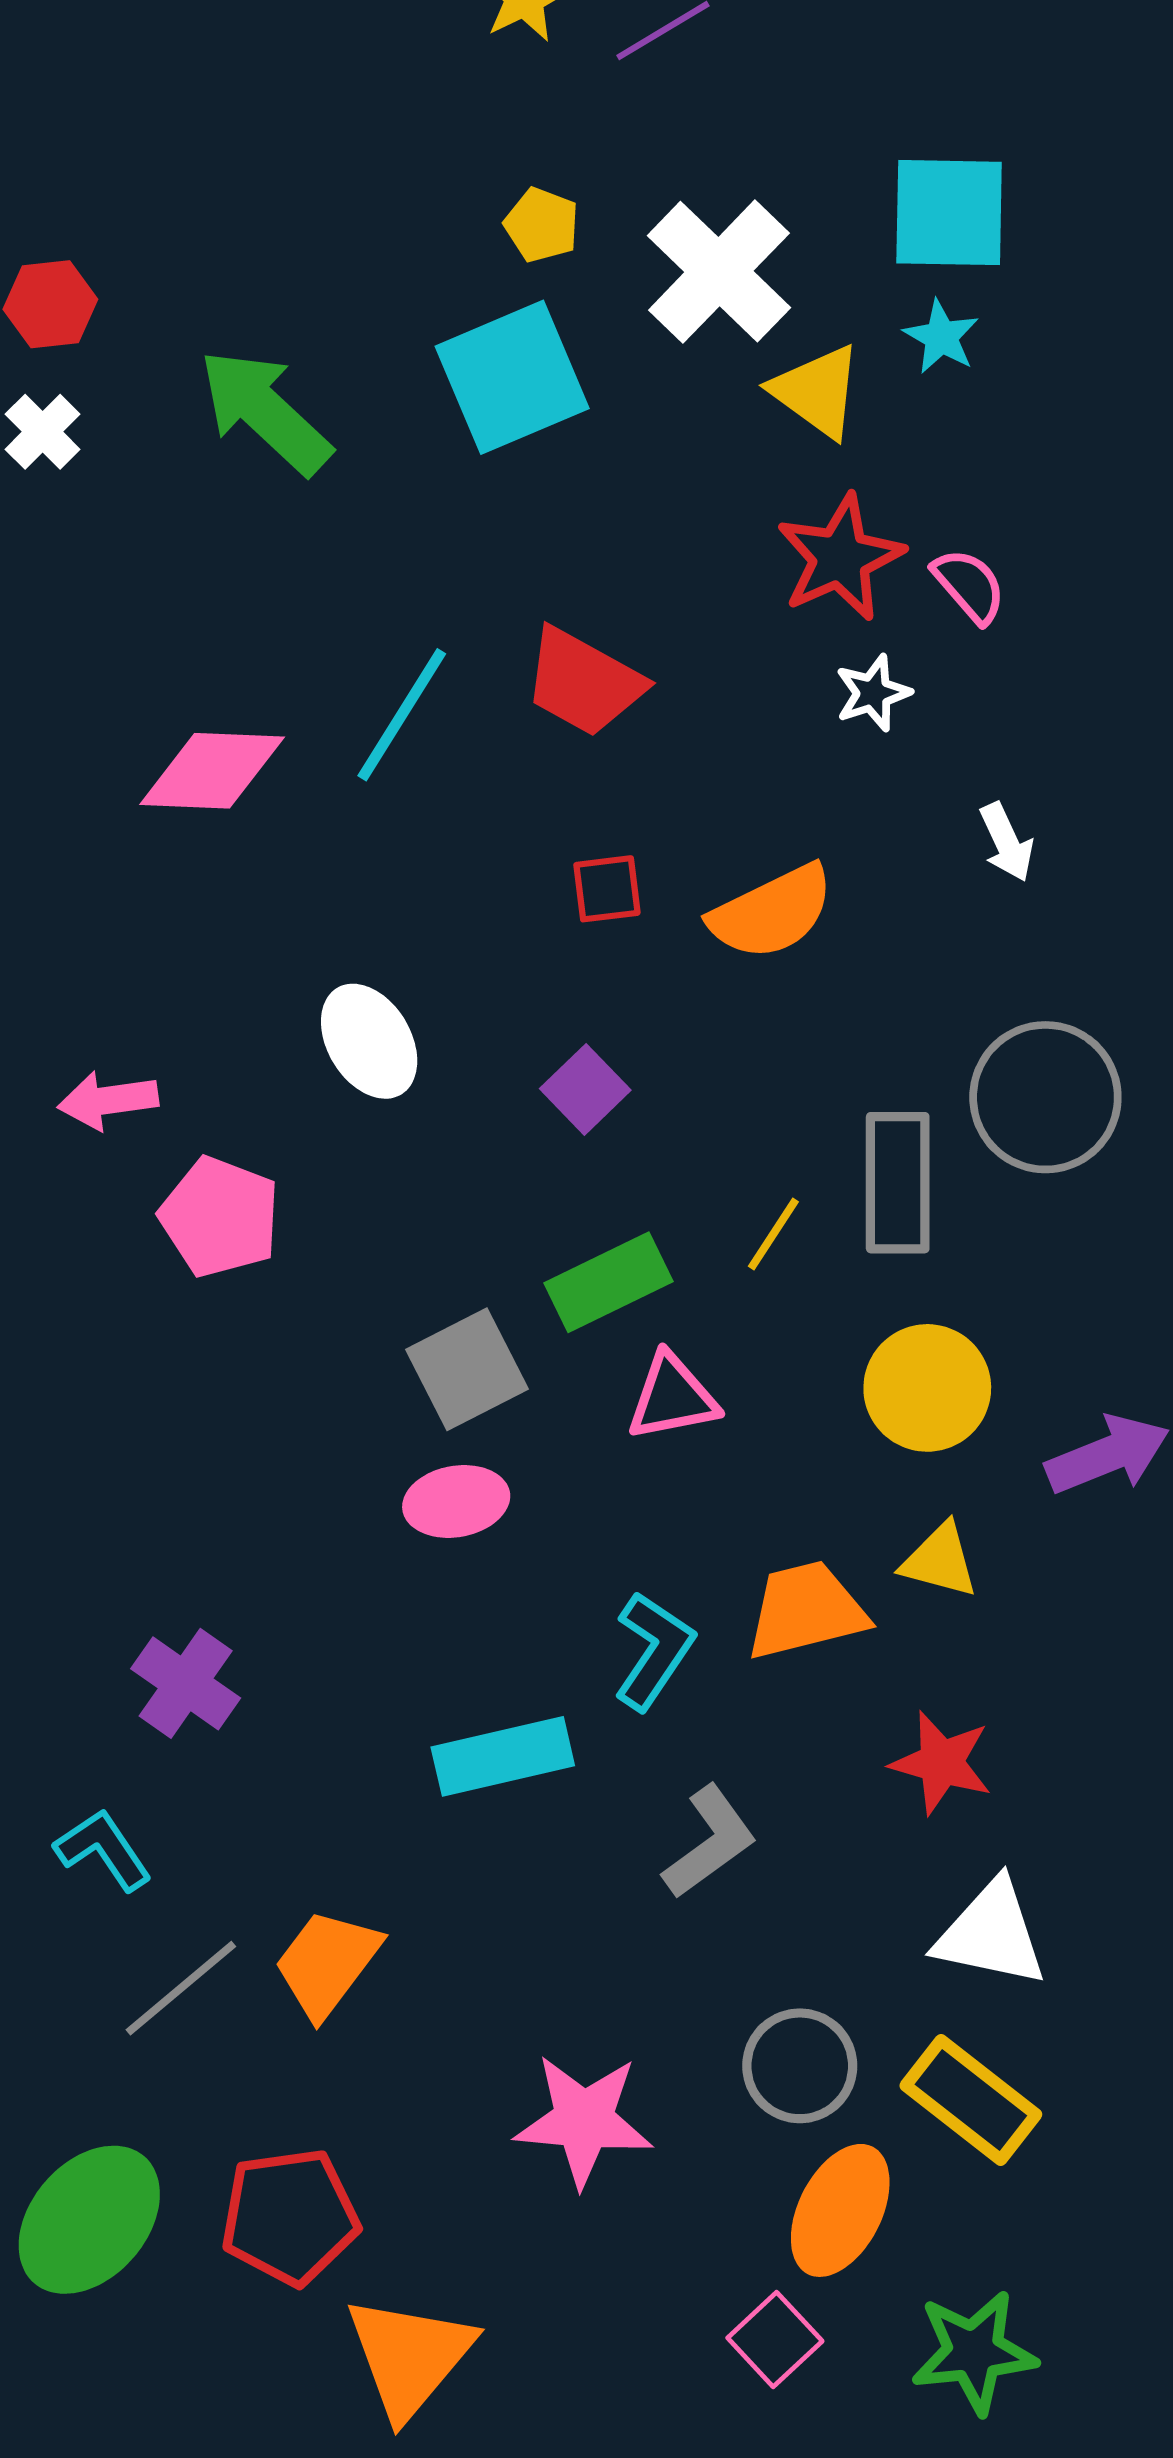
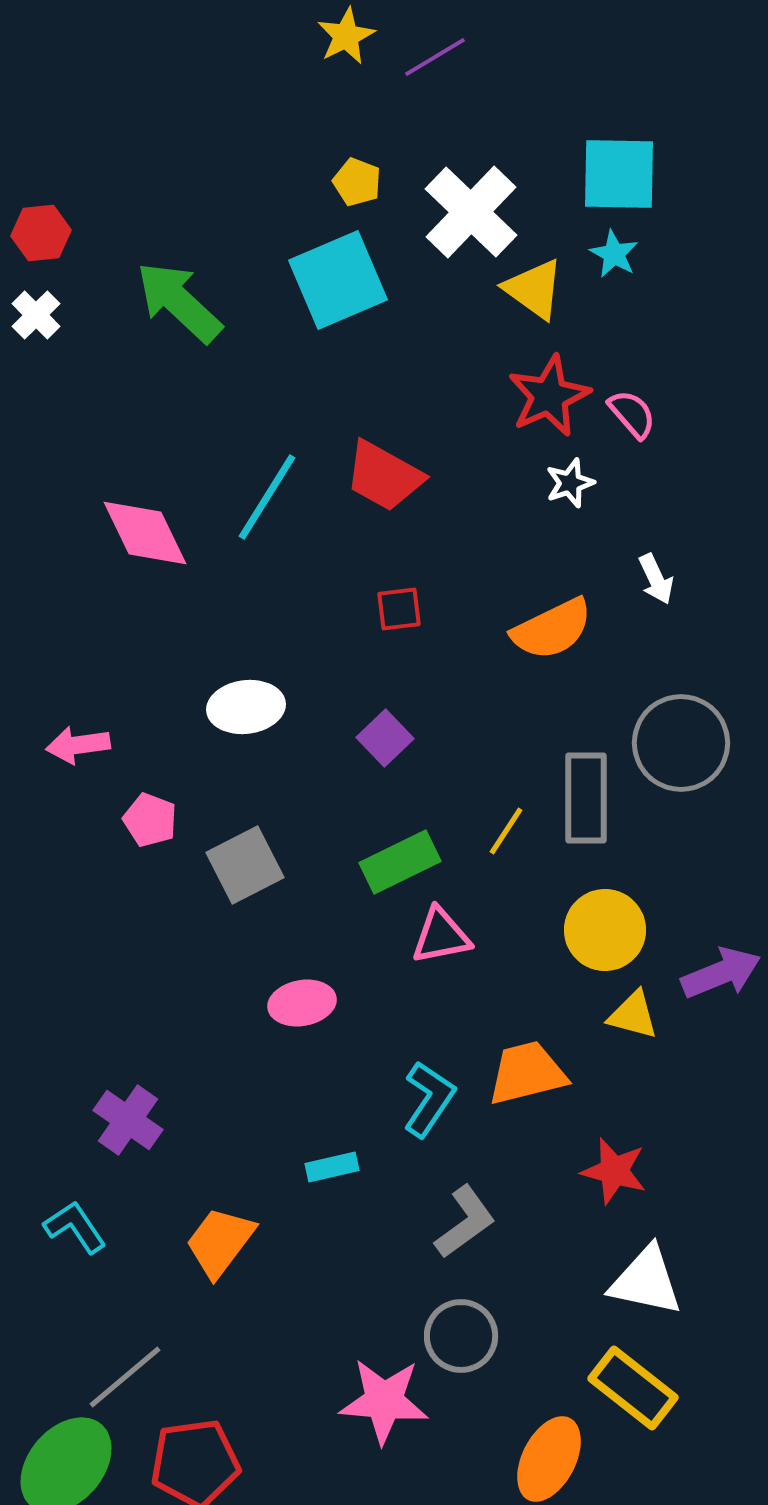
pink diamond: (212, 771) -> (145, 533), turned 62
orange semicircle: (772, 912) -> (552, 629), moved
white ellipse: (369, 1041) -> (246, 707), turned -66
pink pentagon: (220, 1217) -> (150, 820), size x0.7
gray square: (467, 1369) -> (245, 865), moved
yellow triangle: (940, 1561) -> (633, 1015), moved
cyan rectangle: (503, 1756) -> (332, 1167), size x0.6
orange trapezoid: (327, 1963) -> (220, 1242), moved
gray line: (181, 1988) -> (125, 1377), moved
gray circle: (800, 2066) -> (461, 1336), moved

